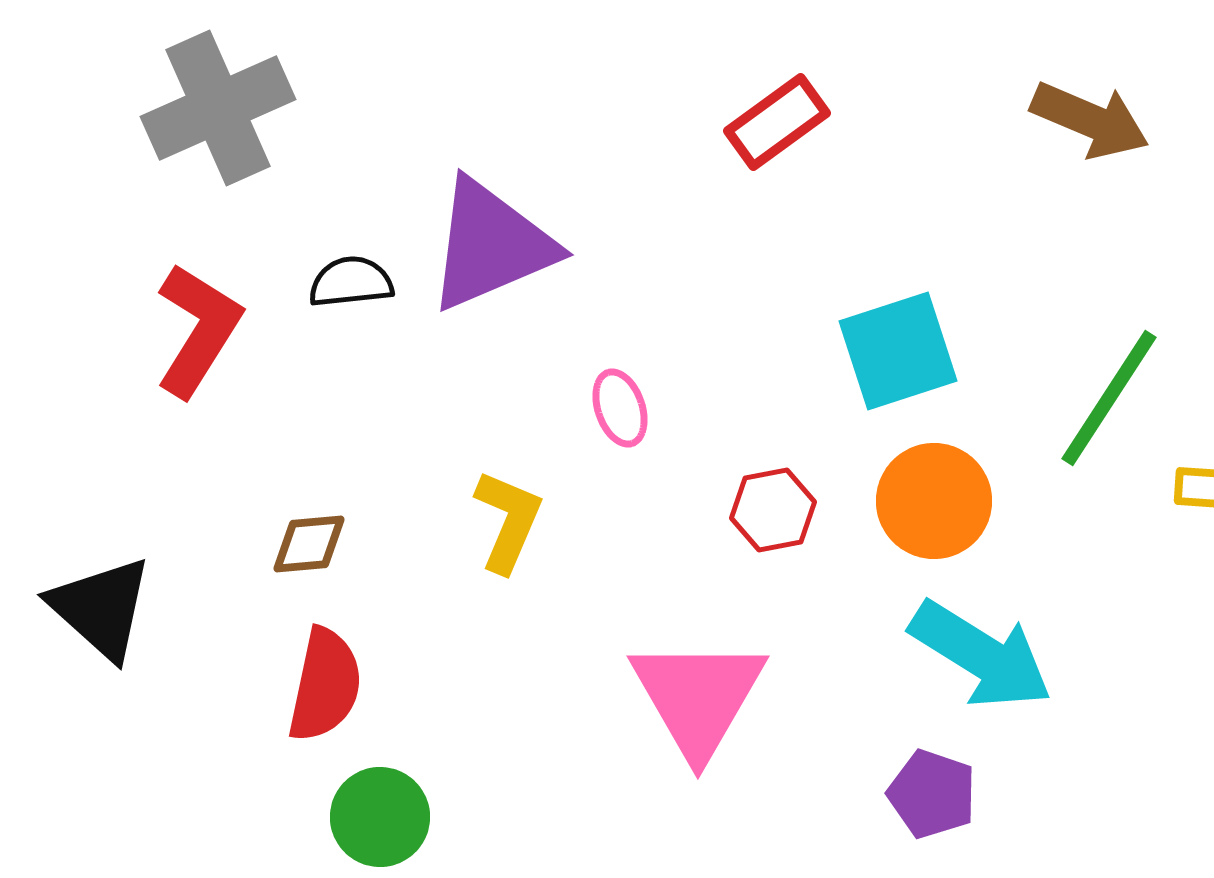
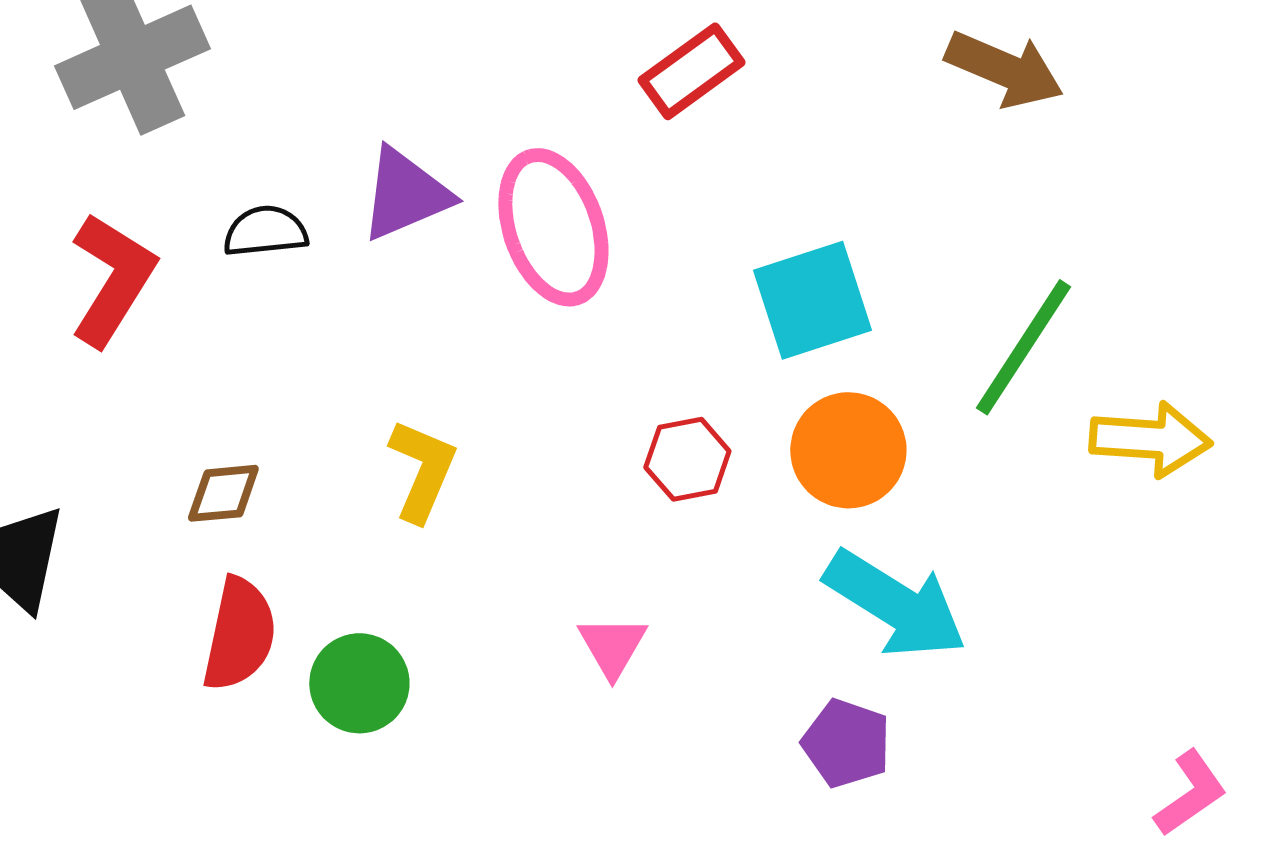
purple triangle: (491, 245) -> (405, 194), size x0.7
pink ellipse: (620, 408) -> (553, 227), moved, size x2.0
pink triangle: (698, 697) -> (612, 646), size x0.5
green circle: (380, 817) -> (359, 683), moved

